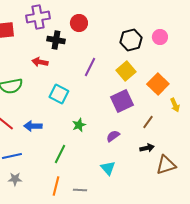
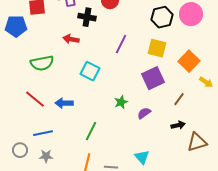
pink circle: (160, 37) -> (191, 14), size x1.5
yellow square: (126, 71) -> (157, 48), turned -36
yellow arrow: (175, 105) -> (206, 82), turned -32
green star: (79, 125) -> (121, 102), moved
cyan triangle: (108, 168) -> (142, 157), moved

